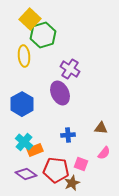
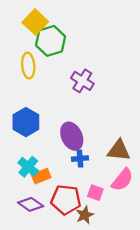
purple ellipse: (60, 93) -> (72, 136), moved
brown triangle: (101, 128) -> (119, 150), size x1.5
pink semicircle: (104, 153) -> (122, 180), size x1.5

